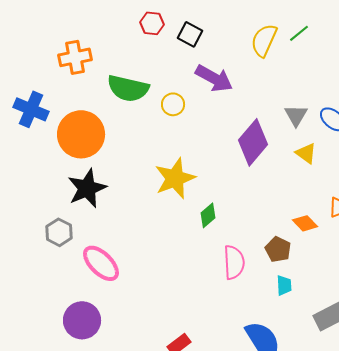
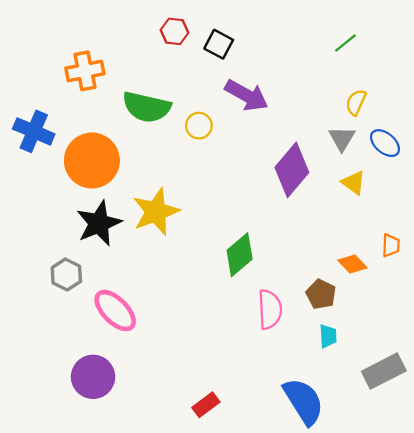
yellow semicircle: (264, 40) -> (356, 102), moved, size x0.7
yellow star: (175, 178) -> (156, 212), moved
green diamond: (208, 215) -> (240, 255), size x1.5

